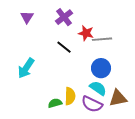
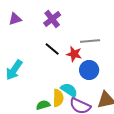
purple triangle: (27, 17) -> (15, 19), turned 40
red star: (86, 33) -> (74, 54), moved
cyan semicircle: (98, 88) -> (69, 90), moved

